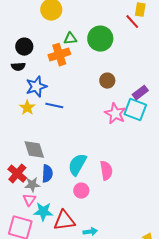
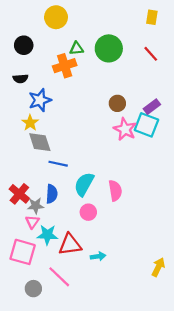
red line: (132, 22) -> (151, 54), moved
black circle: (24, 47) -> (24, 45), moved
brown circle: (107, 81) -> (117, 103), moved
blue line: (54, 106) -> (58, 164), moved
gray diamond: (34, 150) -> (40, 142), moved

